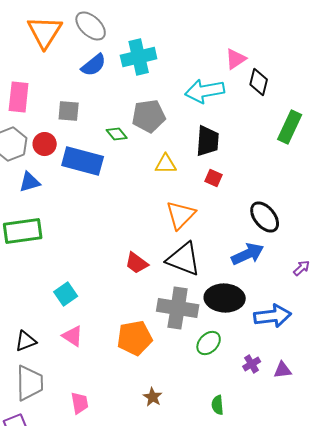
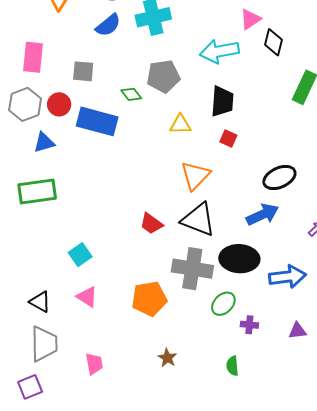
black ellipse: (265, 217) -> (279, 178), turned -76
black triangle: (26, 341) -> (40, 302), turned 50
purple cross: (252, 364) -> (249, 325), moved, turned 36

